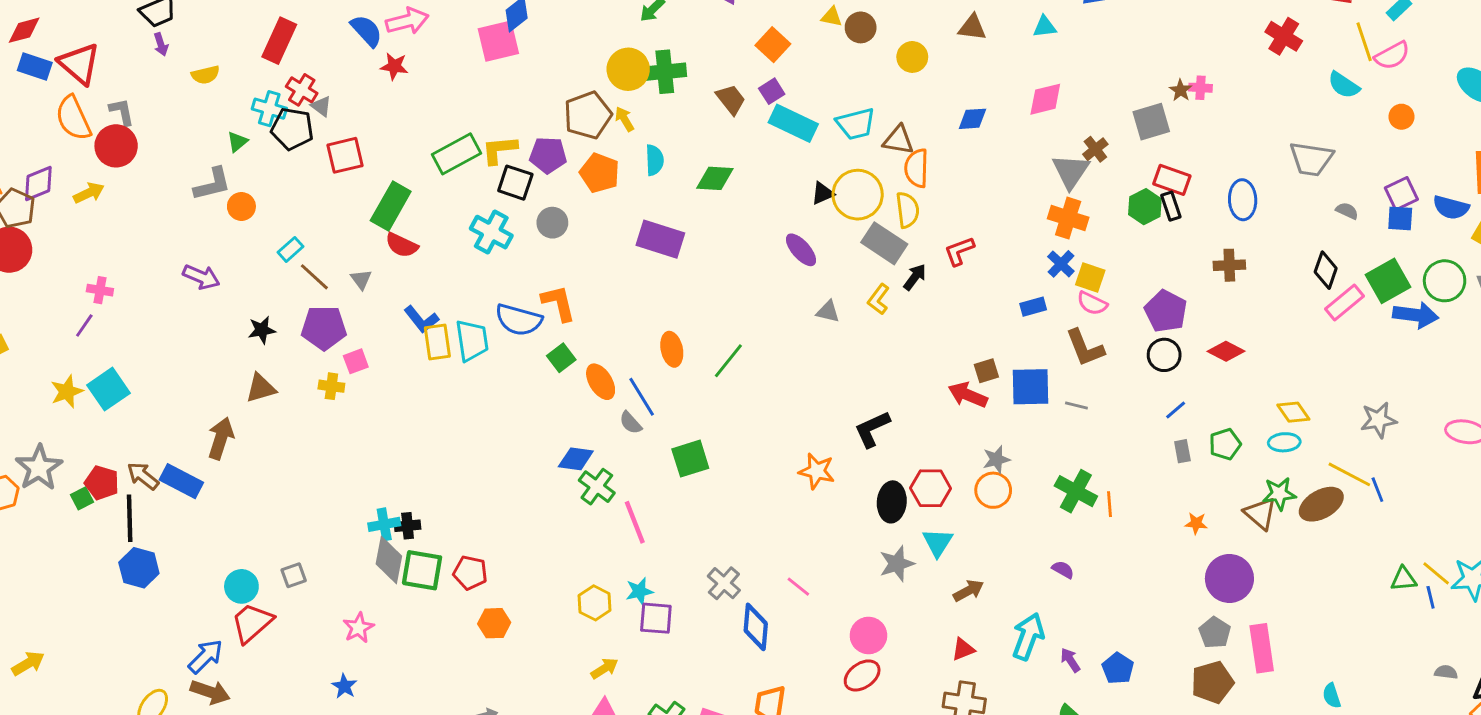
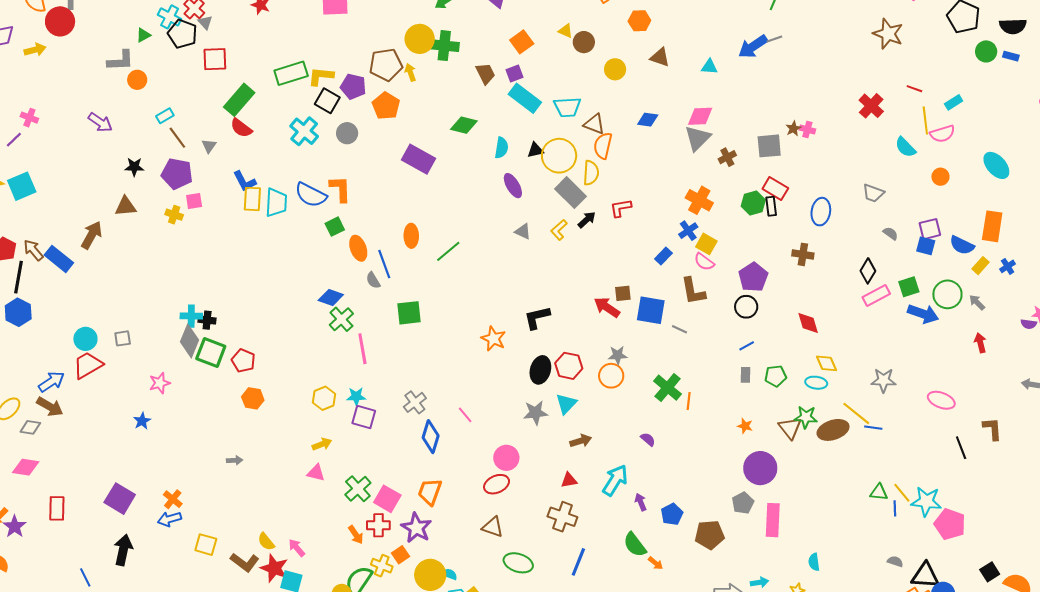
gray trapezoid: (1311, 159) -> (873, 193), size x0.7
cyan semicircle: (654, 160) -> (501, 148), moved
gray triangle: (1071, 171) -> (698, 138), moved
green square: (1388, 281) -> (909, 287), size x0.7
blue rectangle: (1033, 307) -> (663, 256), turned -42
red diamond: (1226, 351) -> (808, 323), moved, turned 35
blue line: (1377, 490) -> (873, 428), turned -72
brown pentagon: (1212, 682) -> (710, 535), moved

